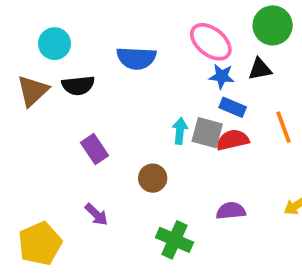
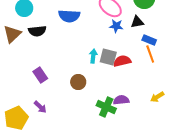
blue rectangle: (233, 107) -> (149, 40), moved
purple rectangle: (95, 149) -> (40, 75), moved
purple arrow: (96, 214) -> (40, 107), moved
green cross: (174, 240) -> (106, 107), moved

